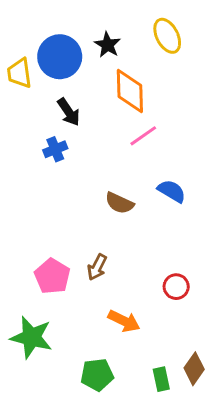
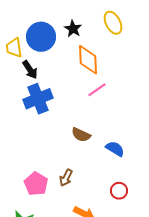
black arrow: (69, 112) -> (30, 70), moved
blue cross: (55, 149) -> (38, 99), size x1.8
blue semicircle: (172, 191) -> (115, 149), moved

